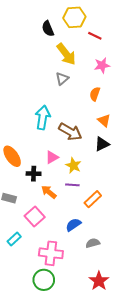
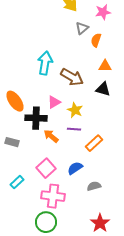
gray triangle: (62, 79) -> (82, 28), moved
orange triangle: (104, 121) -> (105, 66), turned -40
black triangle: (102, 144) -> (103, 89), turned 42
black cross: (34, 174) -> (36, 118), size x1.5
pink square: (35, 217) -> (46, 168), moved

